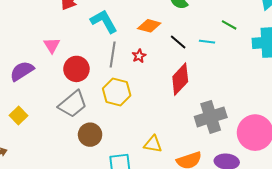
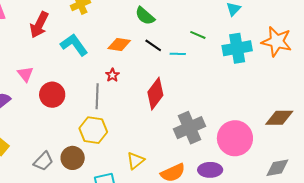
black line: (178, 42) -> (153, 45), moved
gray line: (113, 55) -> (97, 96), moved
yellow hexagon: (117, 92) -> (93, 130), moved
gray trapezoid: (73, 104) -> (43, 161), moved, size x0.7
yellow triangle: (153, 144) -> (136, 161), turned -42

